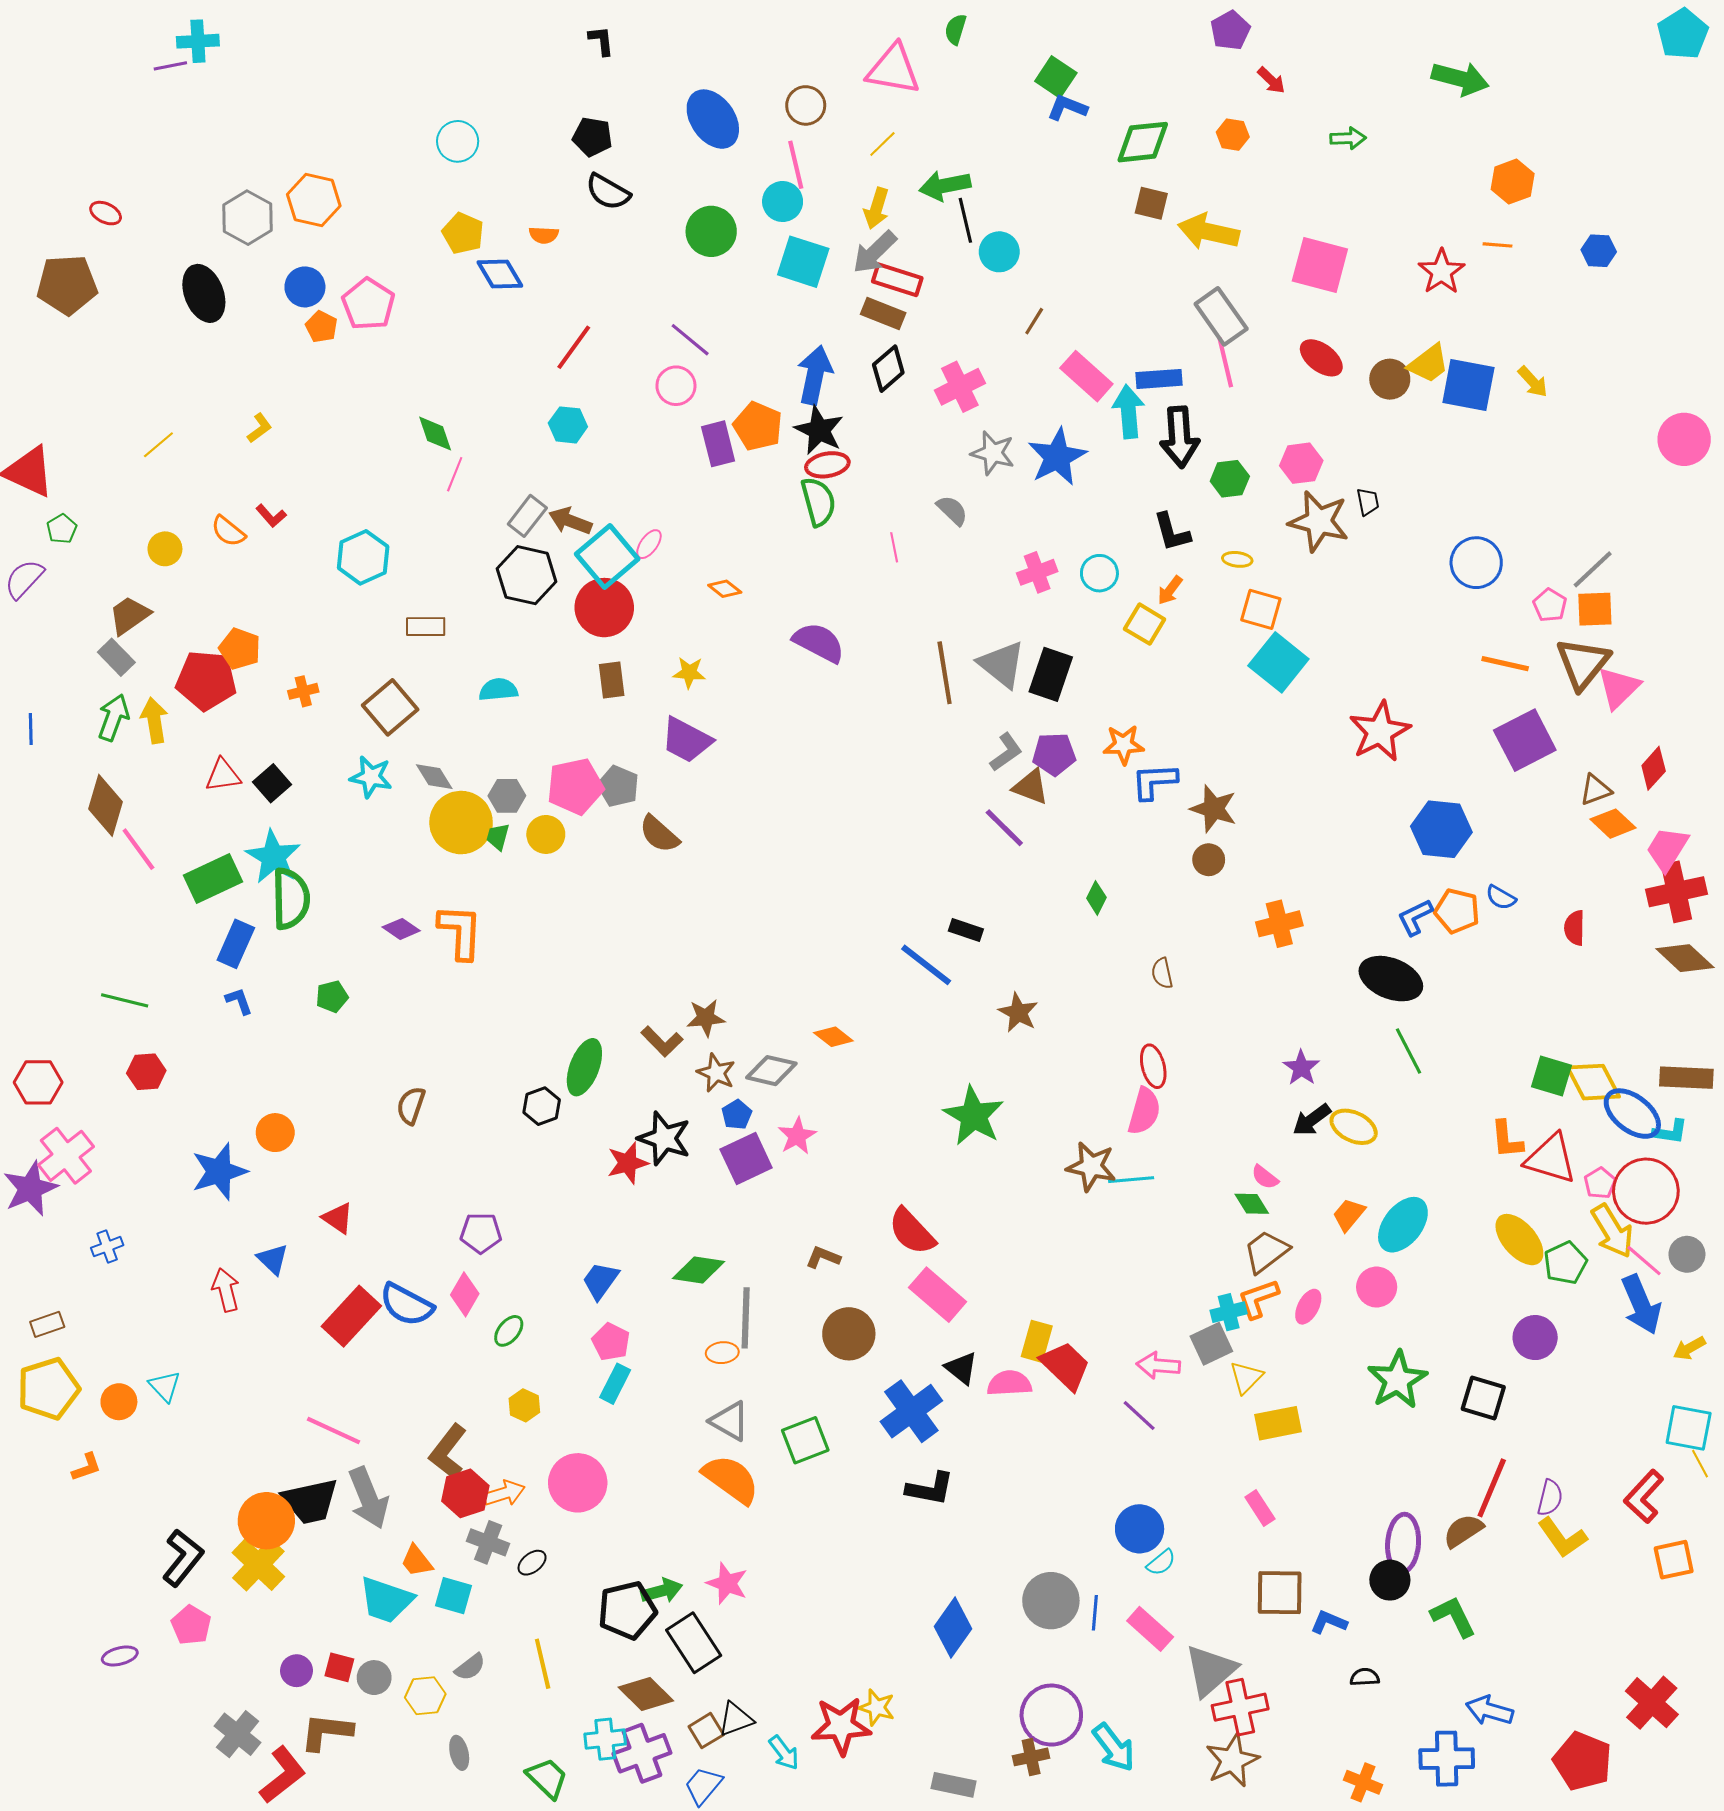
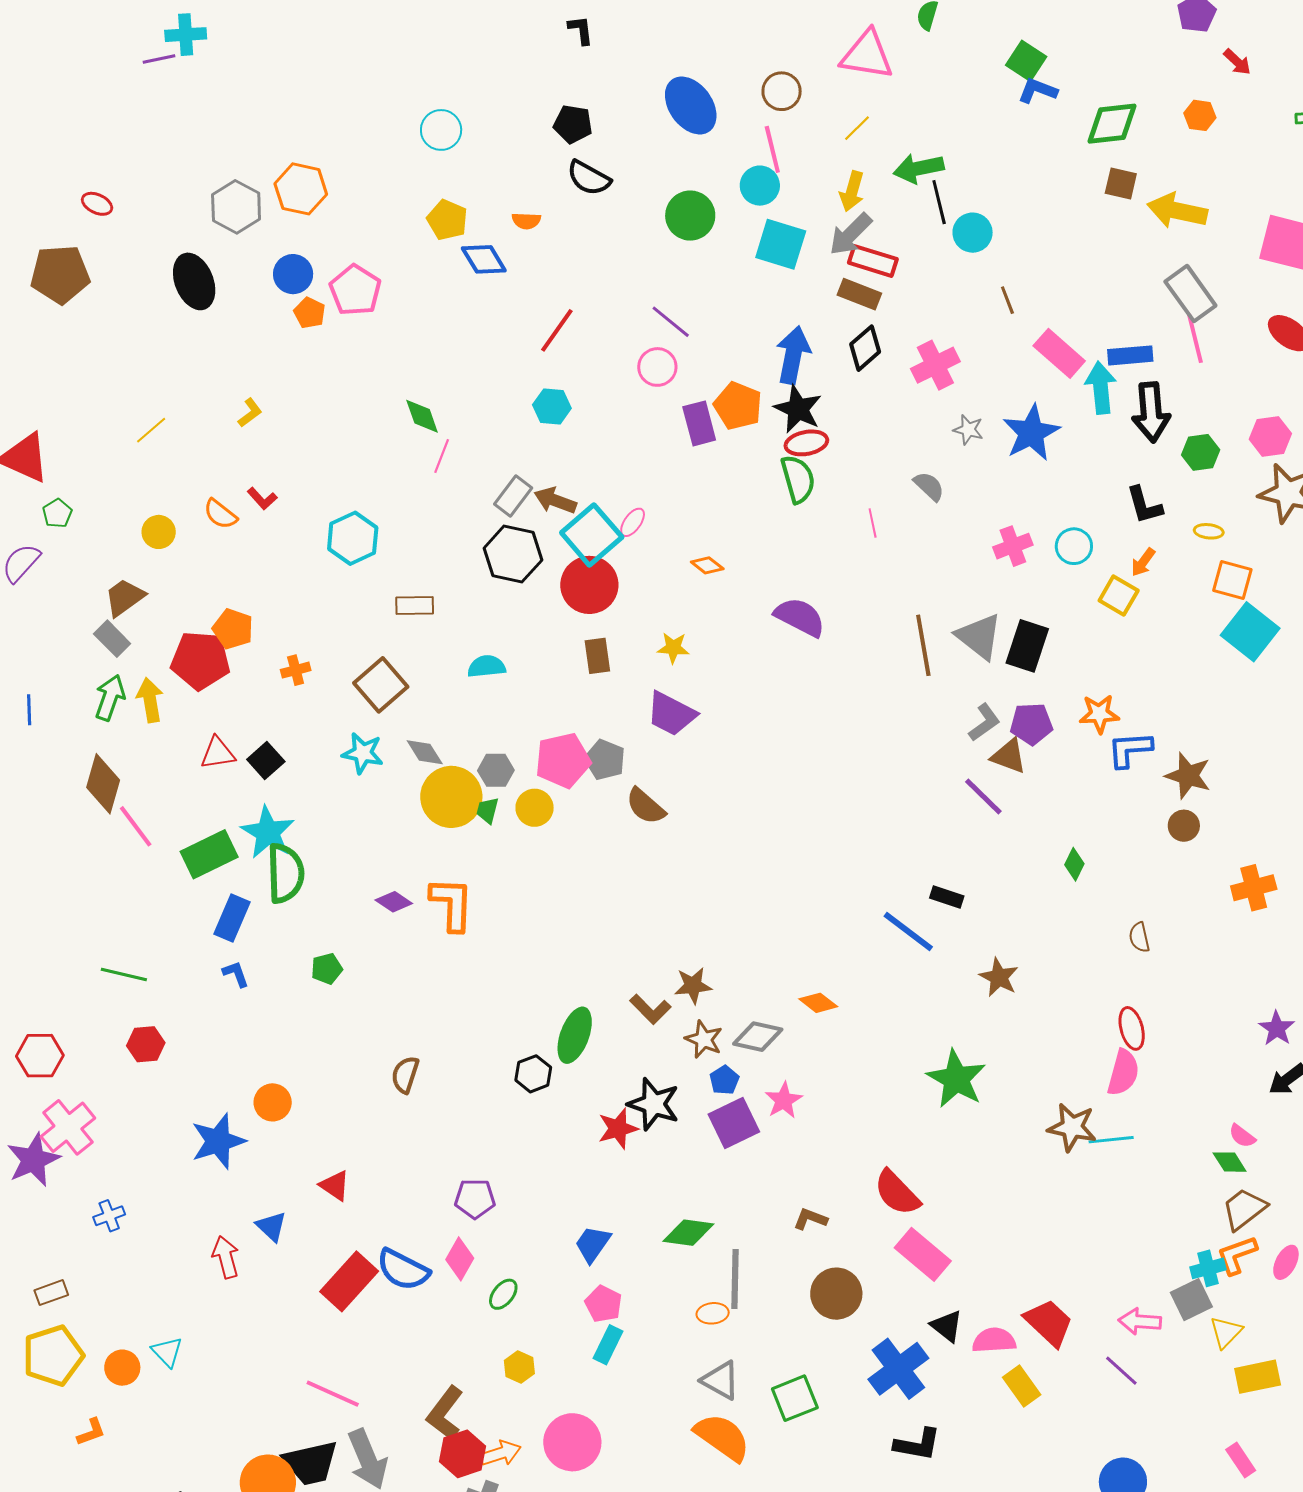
brown line: (1034, 321) -> (1007, 300), turned -52
gray star: (993, 453) -> (968, 430), size x0.7
yellow rectangle: (1037, 1341) -> (1022, 1386), moved, turned -51

